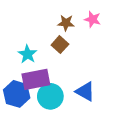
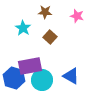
brown star: (66, 23) -> (45, 12), moved
cyan star: (27, 54) -> (23, 28), moved

